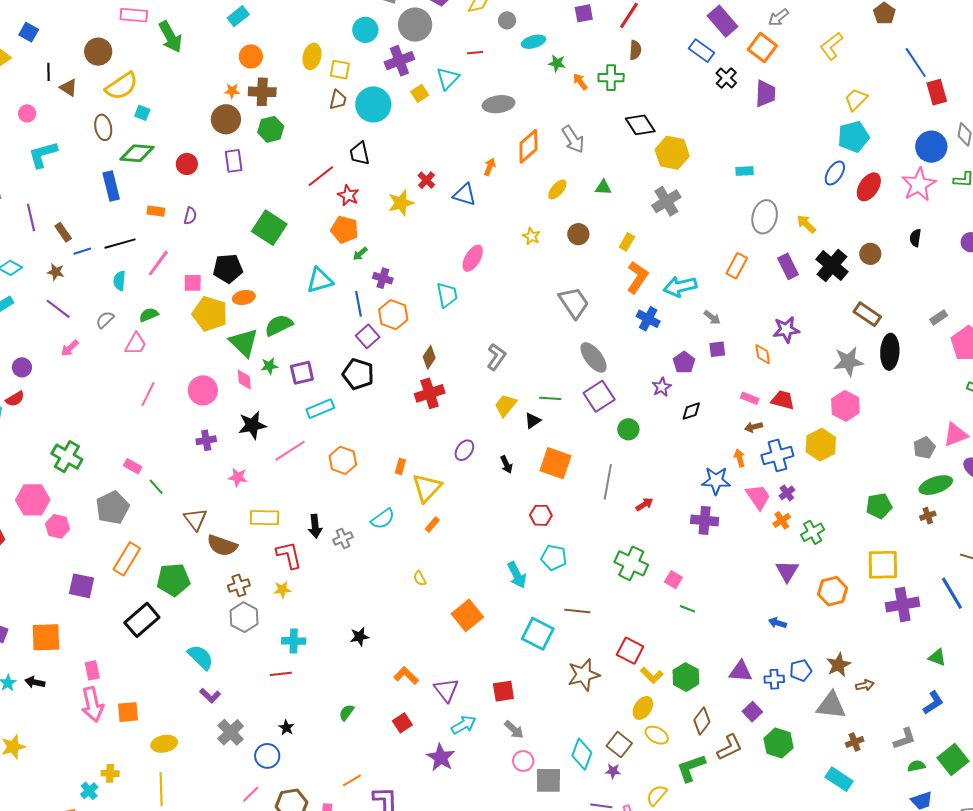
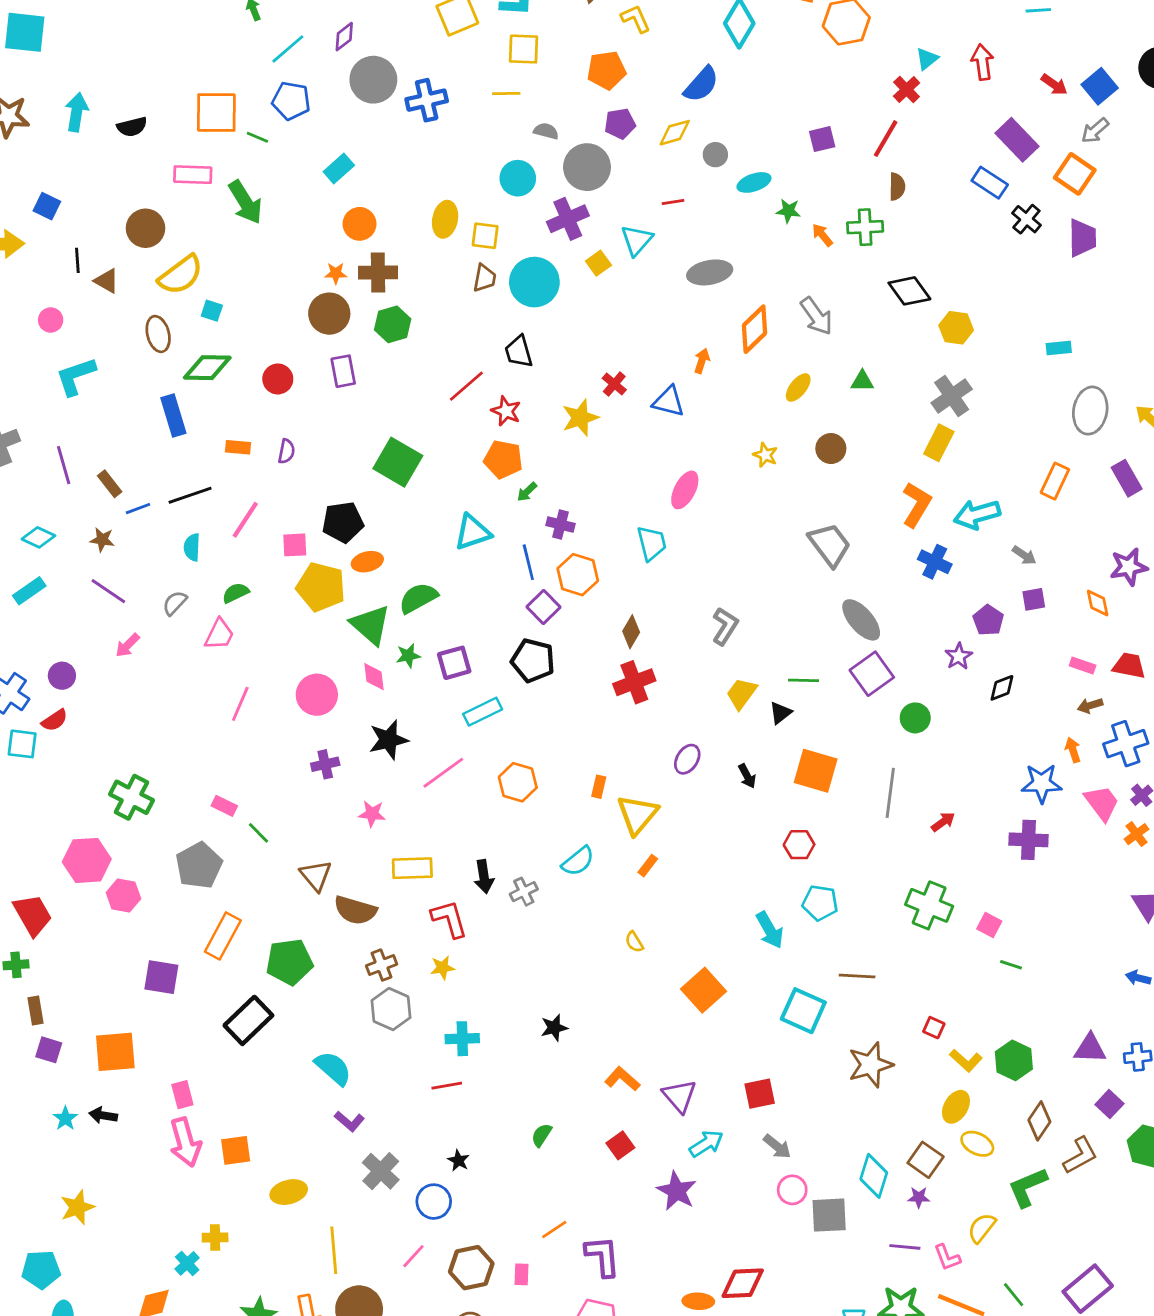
yellow hexagon: (672, 153) -> (956, 328), size x0.7
yellow rectangle: (627, 242) -> (939, 443), moved, size x1.4
red square: (630, 651) -> (934, 1028), size x0.6
yellow line: (161, 789) -> (334, 1250), moved

